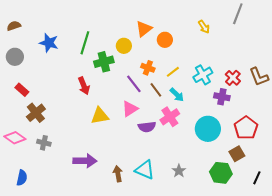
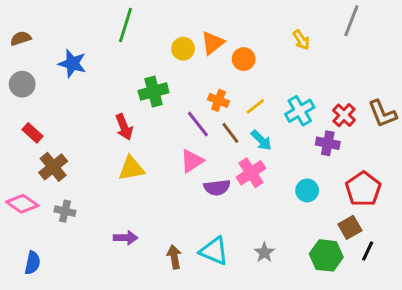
green line: (85, 43) -> (126, 25), moved
yellow circle: (124, 46) -> (183, 49), moved
yellow triangle: (100, 116) -> (131, 168), moved
cyan circle: (208, 129) -> (307, 190), size x0.6
purple arrow: (85, 161) -> (126, 238), size x0.7
black line: (257, 178) -> (368, 251), moved

